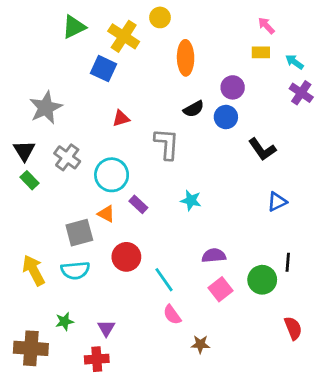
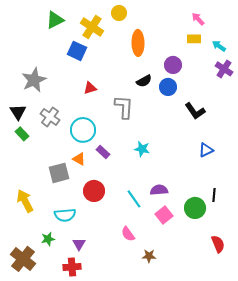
cyan semicircle: (75, 270) -> (65, 215), moved
cyan line: (164, 280) -> (134, 199), moved
brown cross: (31, 348) -> (23, 259), turned 35

